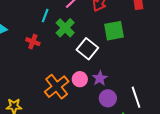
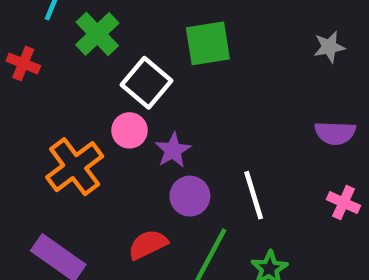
pink circle: (80, 79) -> (129, 130), moved

